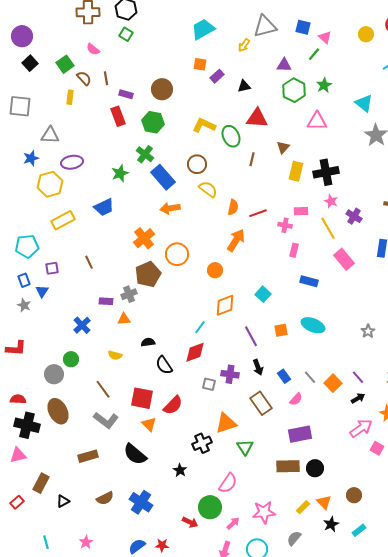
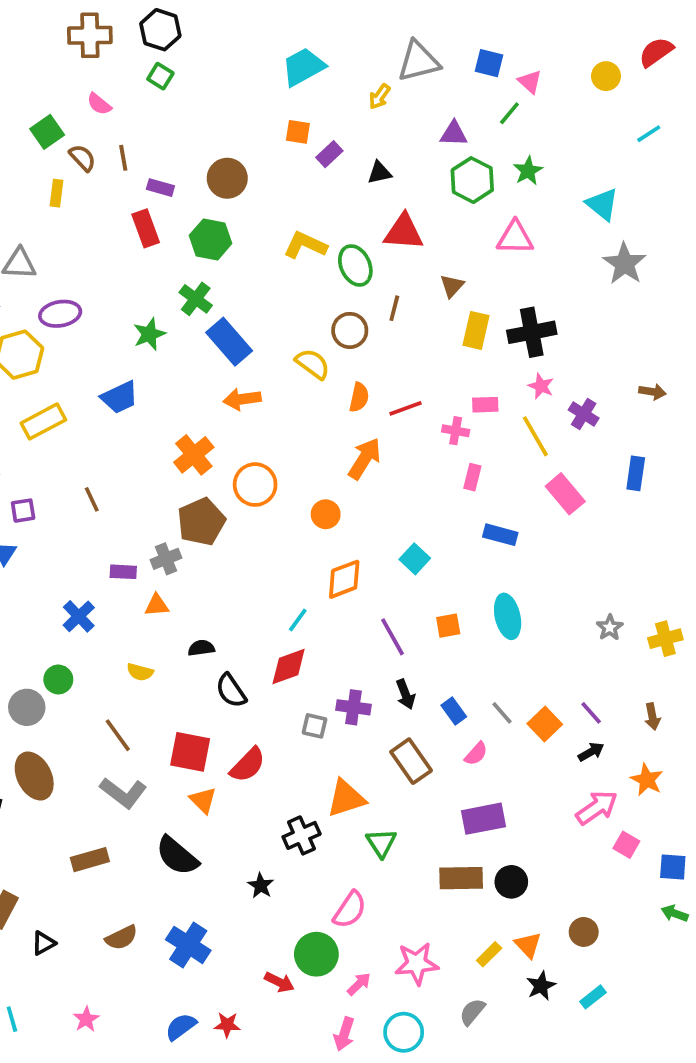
brown circle: (197, 164) -> (350, 330), moved
cyan ellipse: (313, 325) -> (508, 616), turned 55

